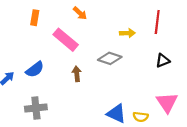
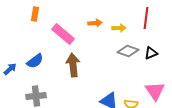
orange arrow: (80, 13) -> (95, 23), moved, turned -48
gray diamond: (110, 58) -> (128, 51), moved
brown arrow: (77, 74) -> (73, 65), size x1.6

